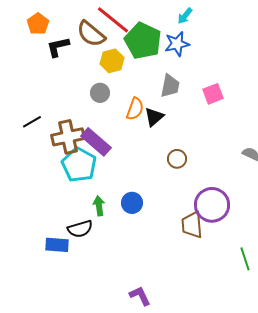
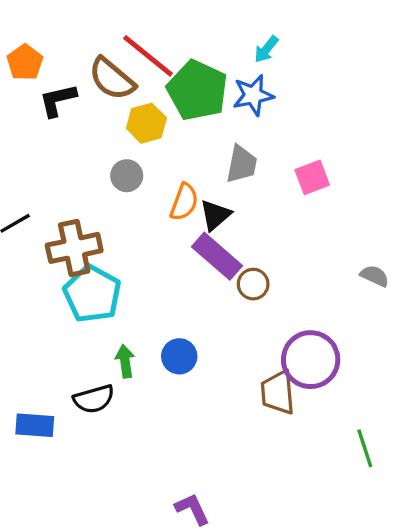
purple rectangle: (96, 142) -> (217, 256), moved
blue rectangle: (57, 245) -> (35, 425), moved

